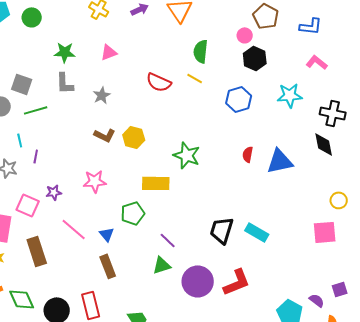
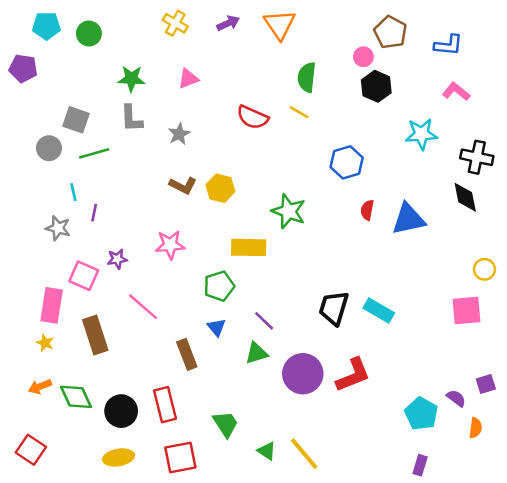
blue hexagon: (239, 99) -> (347, 162), moved
blue triangle: (107, 234) -> (216, 327), moved

